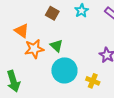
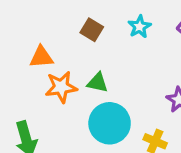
orange triangle: (22, 31) -> (41, 57), turned -42
green triangle: (57, 46) -> (98, 83), turned -32

